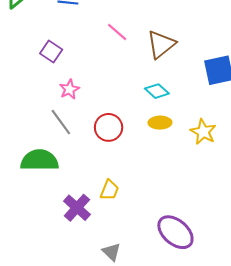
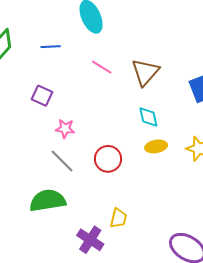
pink star: (69, 89) -> (65, 129), turned -30
cyan diamond: (157, 91) -> (148, 117), turned 45

